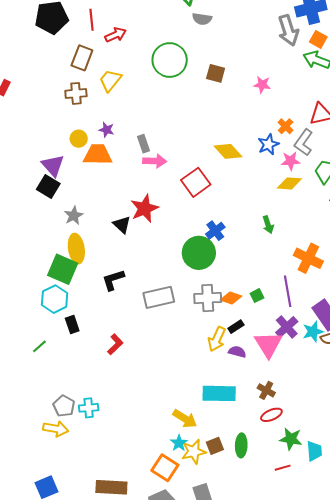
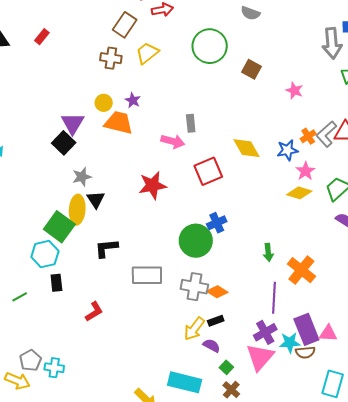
gray L-shape: (304, 142) -> (326, 134), moved
gray rectangle: (143, 144) -> (191, 123), moved
pink star: (291, 161) -> (305, 171), turned 30
black triangle: (122, 225) -> (96, 200), moved
green arrow: (268, 225) -> (268, 252), moved
green square: (257, 296) -> (226, 367), moved, turned -32
pink triangle: (268, 344) -> (260, 357), moved

